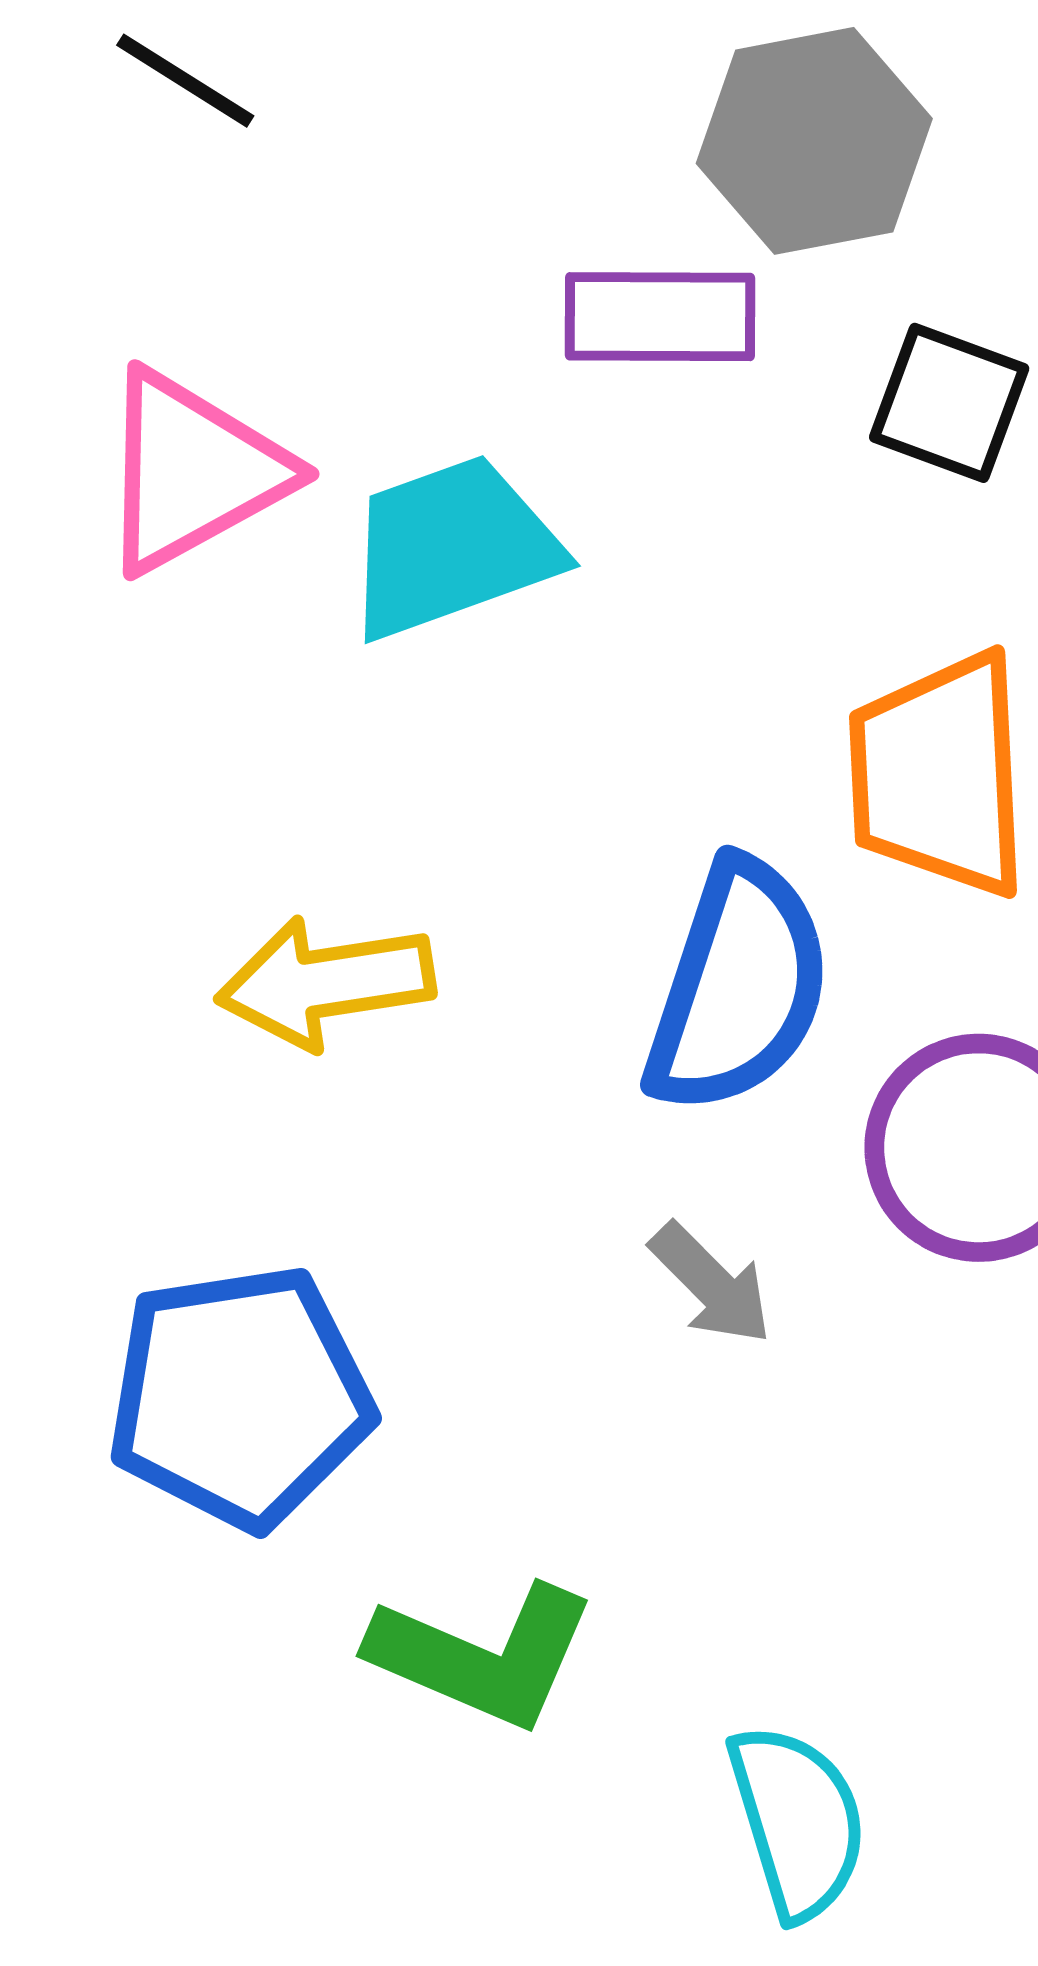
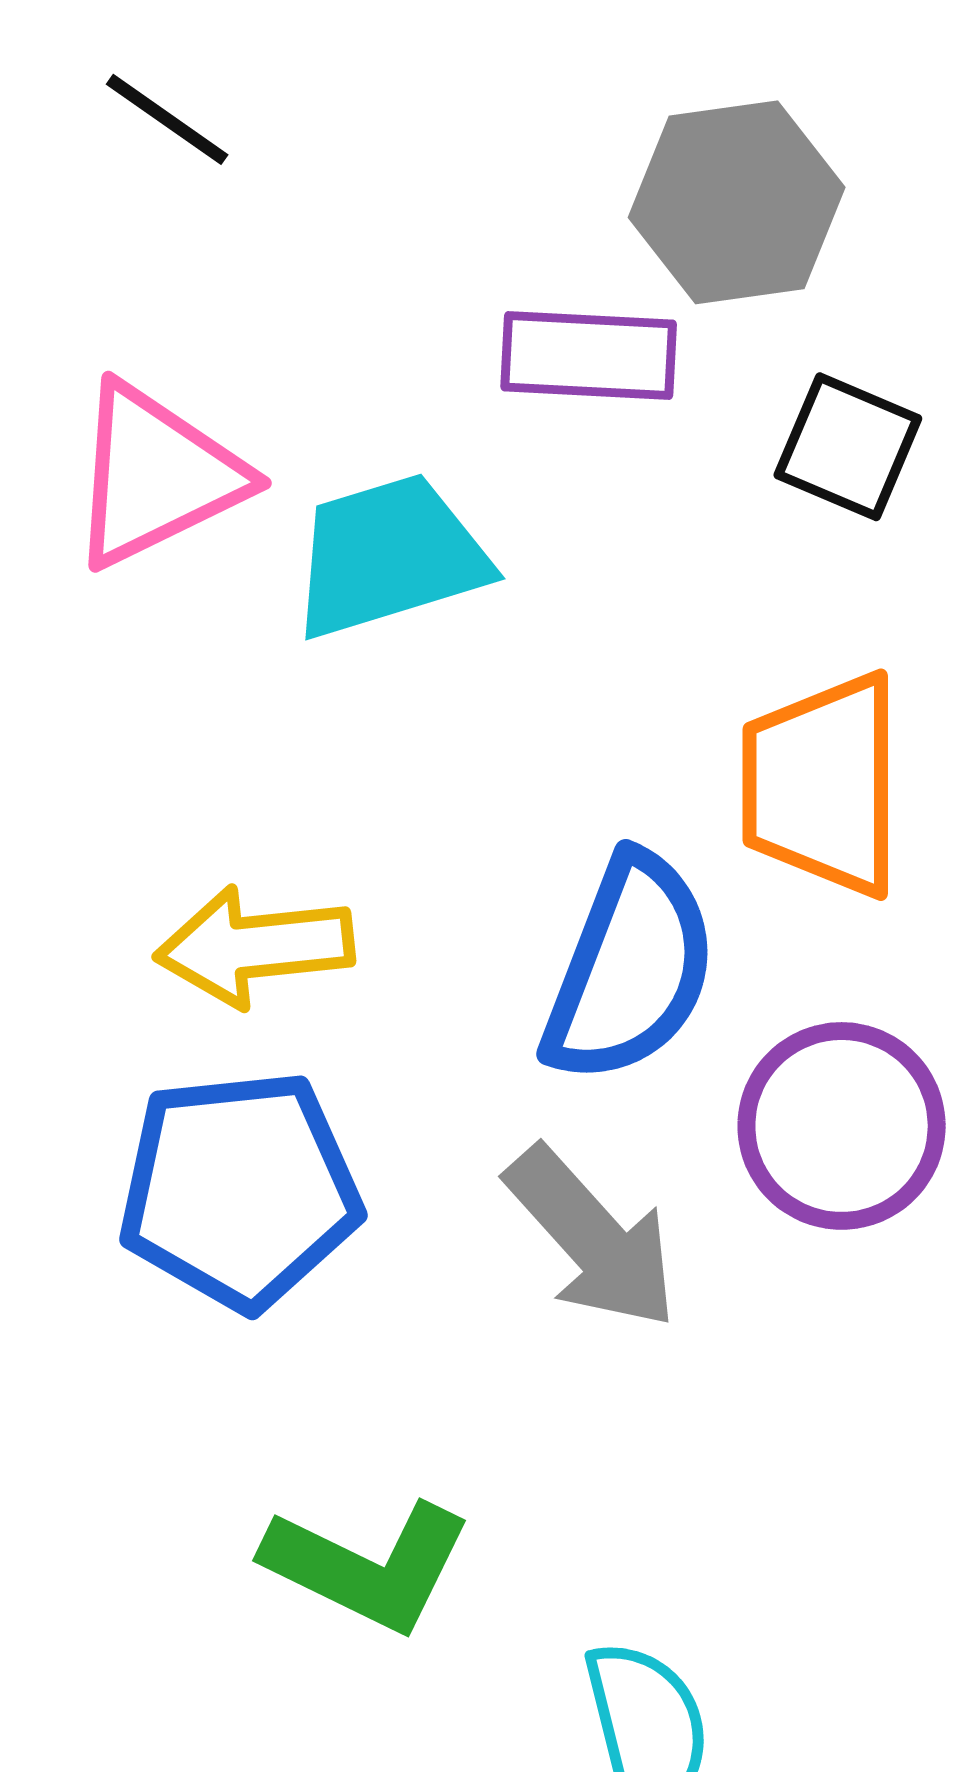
gray arrow: (711, 1284) -> (592, 1238), size x1.6
blue pentagon: (240, 1397) -> (240, 1190), moved

